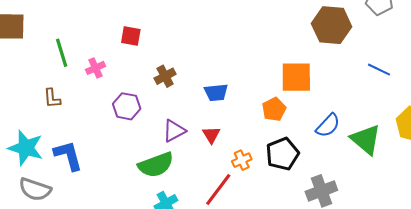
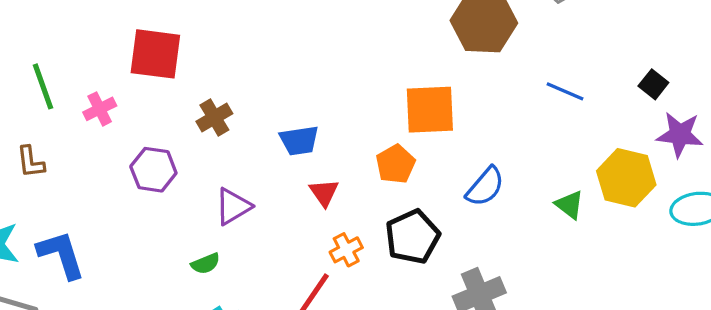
red square: (131, 36) -> (155, 54), size x1.6
red triangle: (211, 135) -> (324, 193), moved
green triangle: (366, 139) -> (570, 205), moved, size x0.6
green semicircle: (156, 165) -> (206, 264), size x0.5

